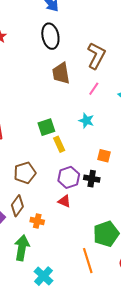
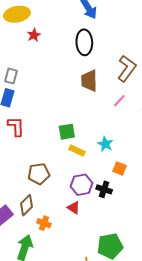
cyan star: (86, 121) -> (105, 144), moved
yellow rectangle: (59, 144) -> (77, 151), turned -49

